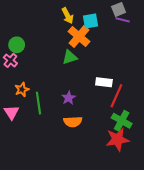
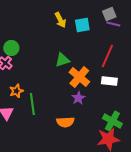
orange cross: (79, 37) -> (79, 77), moved
white rectangle: (104, 82) -> (109, 81), moved
red line: (116, 96) -> (107, 56), moved
purple star: (69, 98) -> (78, 98), moved

